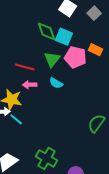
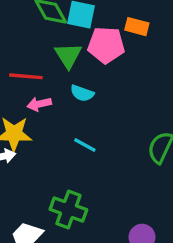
cyan line: (16, 119) -> (85, 145), moved
green cross: (47, 158) -> (68, 209), moved

